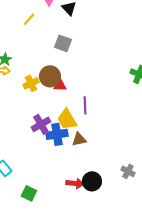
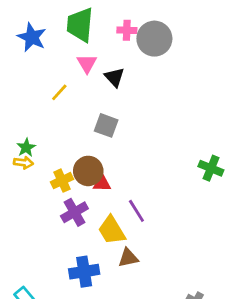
purple line: (85, 105) -> (136, 211), turned -30
purple cross: (41, 124) -> (74, 212), moved
blue cross: (57, 134) -> (84, 272), moved

